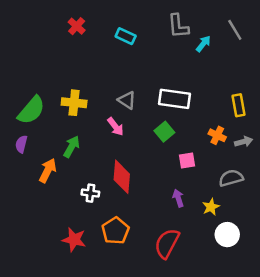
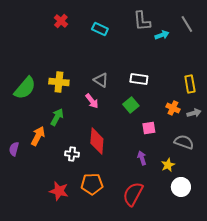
cyan arrow: (203, 44) -> (162, 35), turned 32
white rectangle: (175, 99) -> (139, 79), size x0.7
purple semicircle: (21, 144) -> (14, 149), moved
gray semicircle: (231, 178) -> (184, 142), turned 36
orange pentagon: (116, 231) -> (92, 184), turned 30

